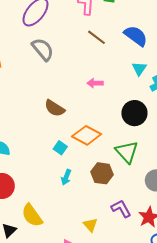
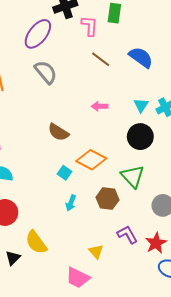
cyan triangle: (139, 69) -> (141, 105), moved

